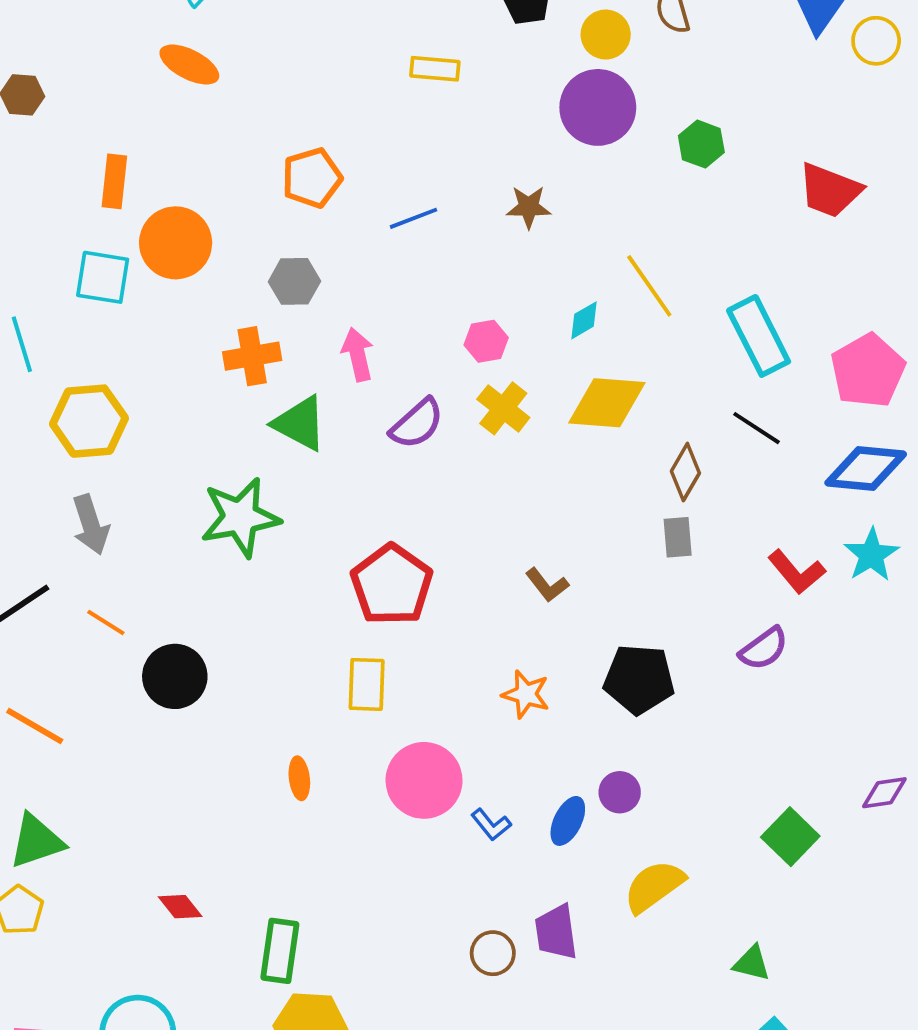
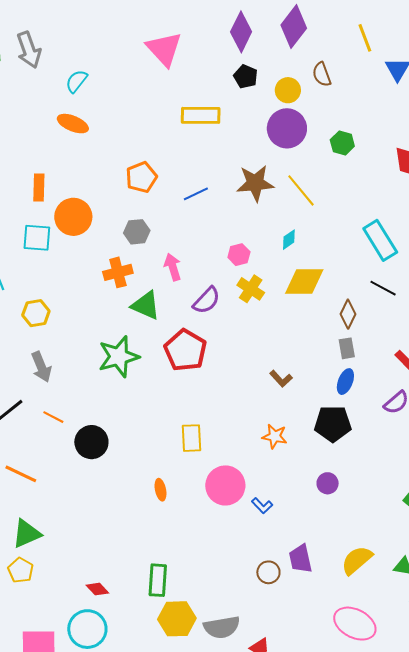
yellow rectangle: (435, 69) -> (201, 115), size x1.5
brown star: (529, 207) -> (255, 183), size x1.6
yellow line: (649, 286) -> (301, 190), moved
yellow hexagon: (89, 421) -> (36, 313), size x0.7
red pentagon: (392, 585) -> (185, 350), moved
blue ellipse: (568, 821) -> (345, 382), moved
yellow semicircle: (654, 886) -> (357, 560), moved
red diamond: (180, 907) -> (97, 589), moved

